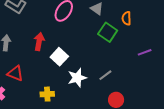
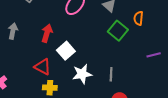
red triangle: (15, 73) -> (43, 67), moved
gray line: (105, 75) -> (111, 74), turned -56

